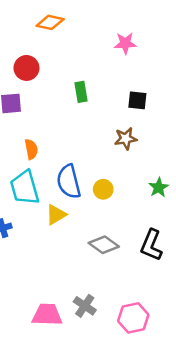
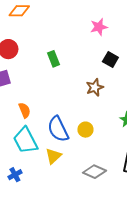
pink star: (125, 43) -> (99, 27), moved
black square: (137, 100) -> (110, 60), moved, turned 35

